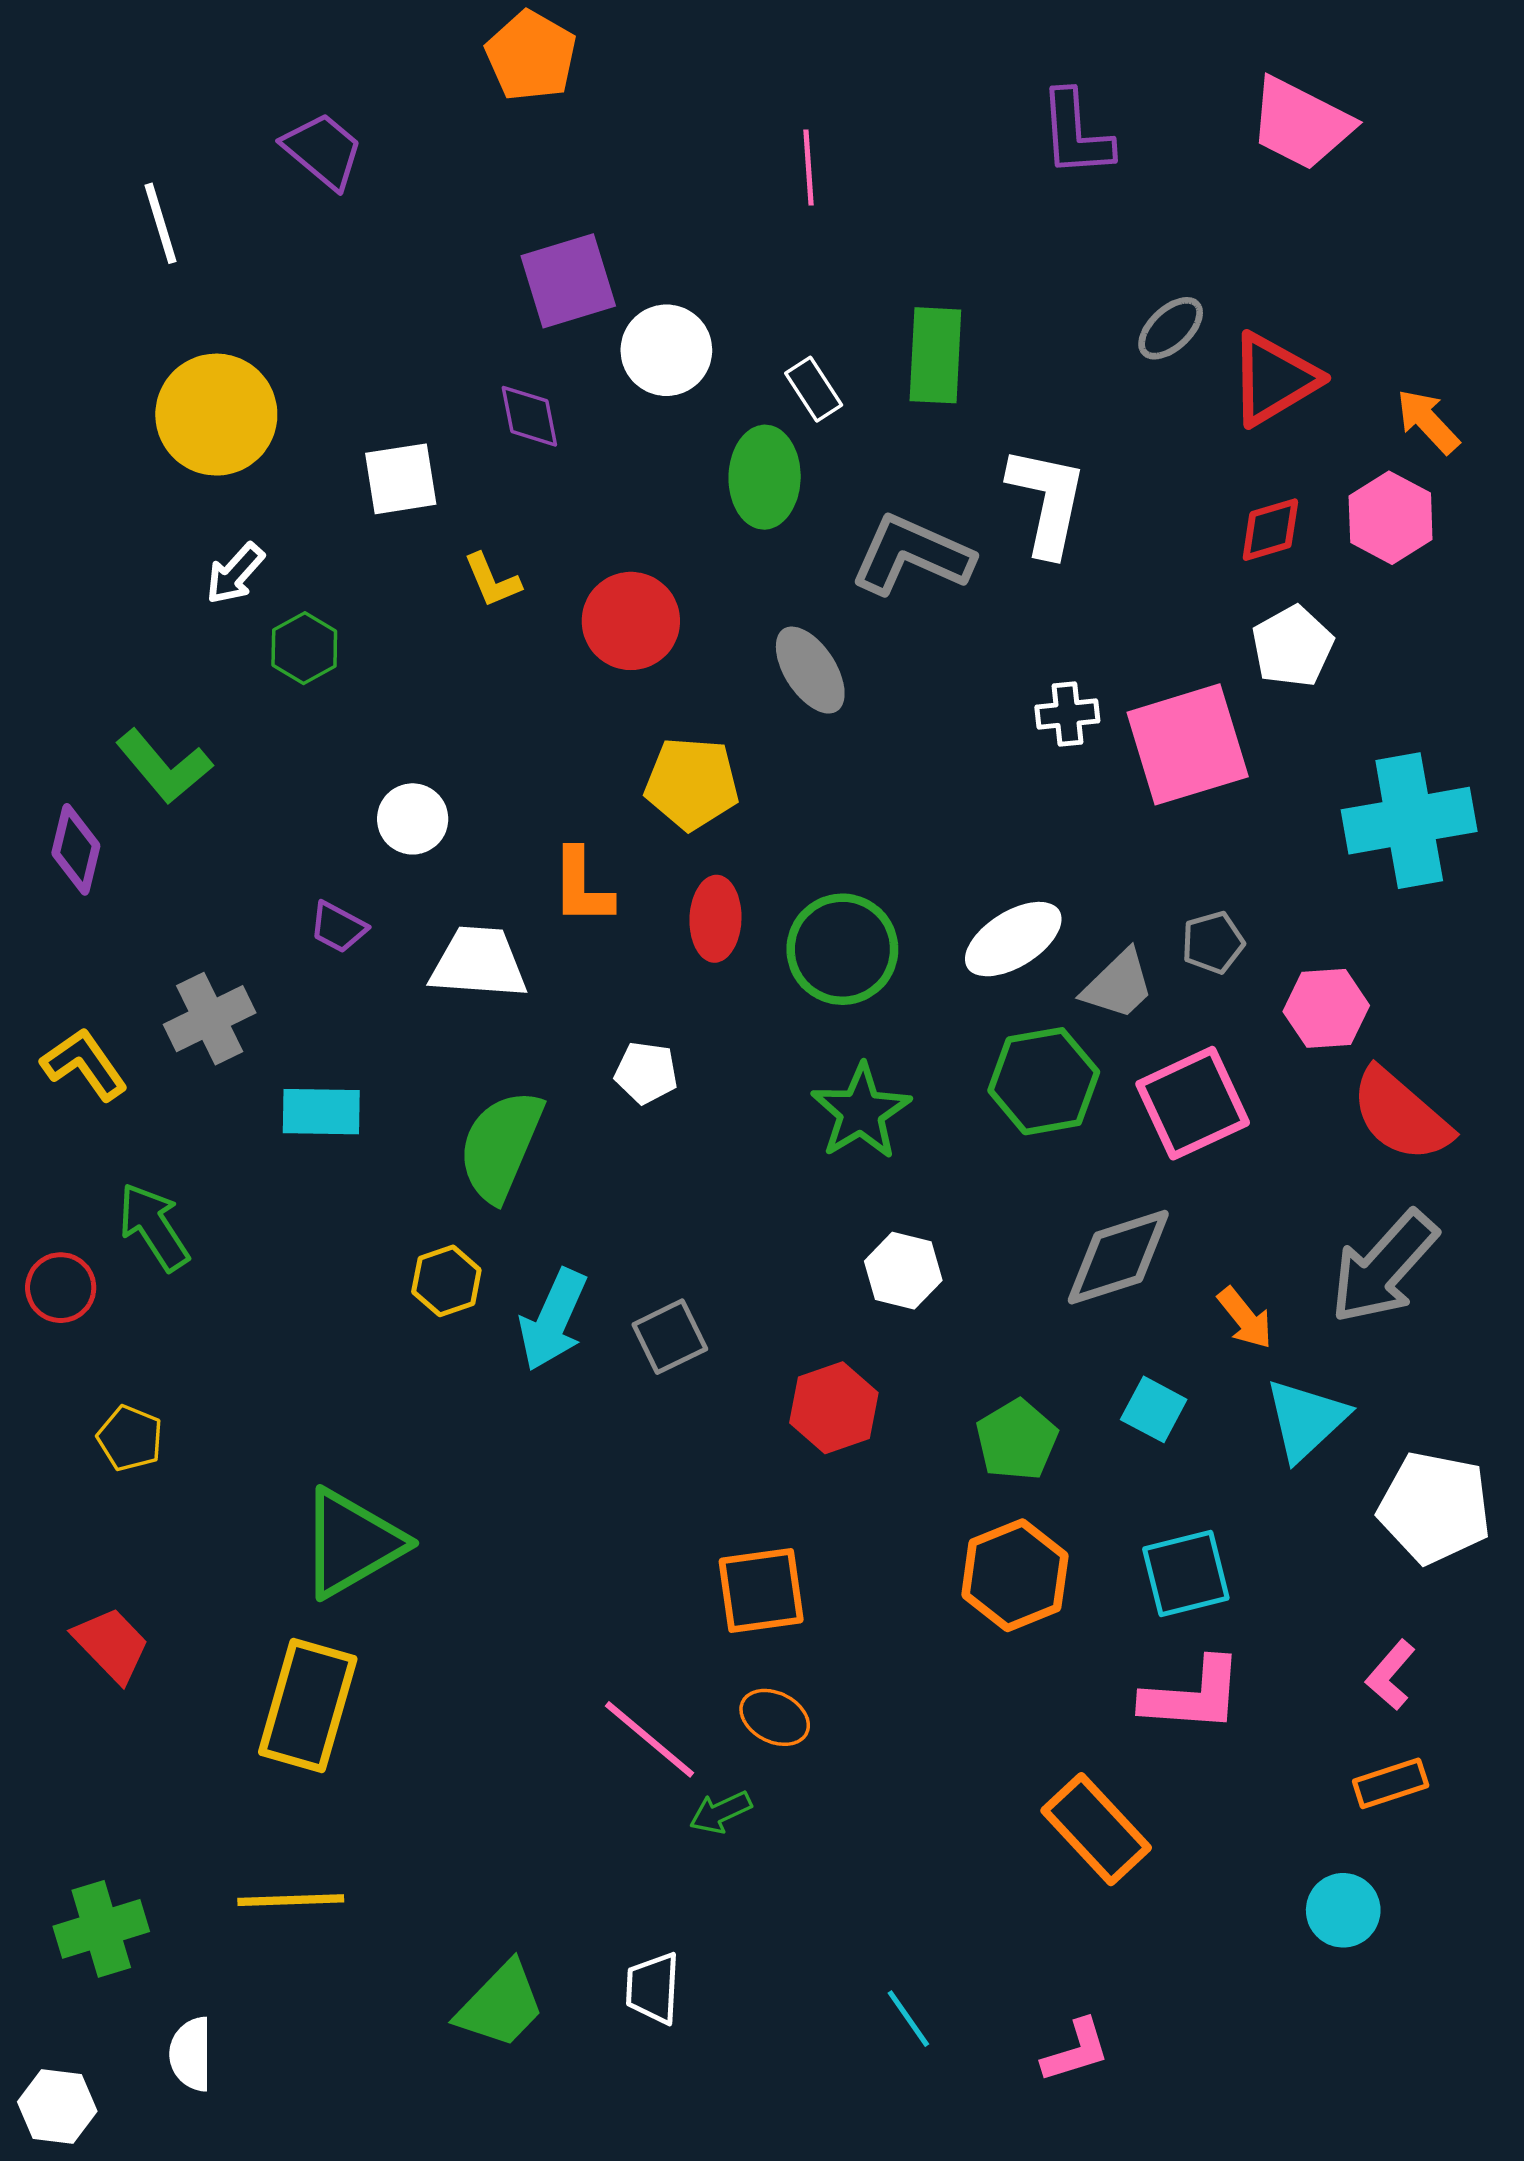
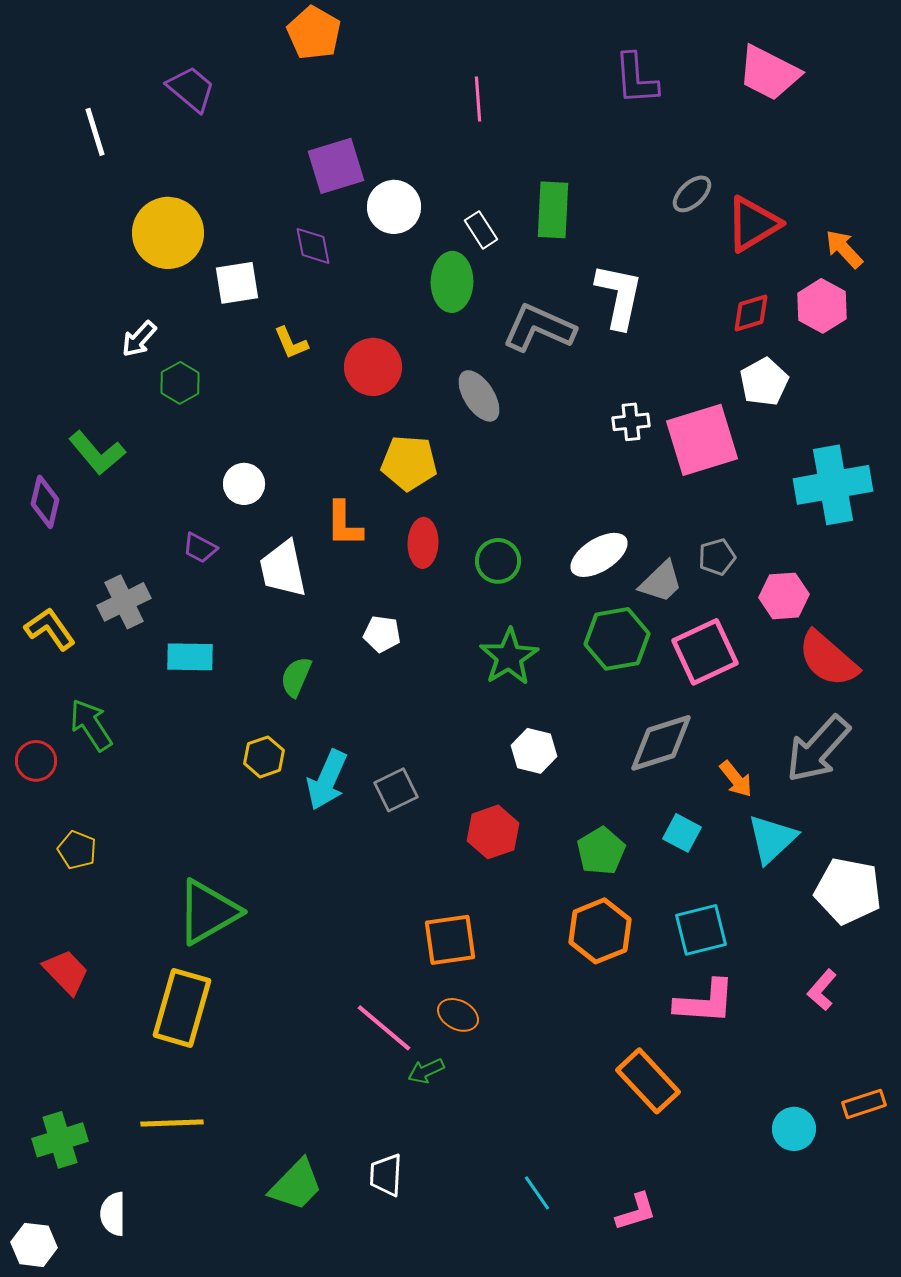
yellow circle: (216, 415) -> (168, 233), moved
green circle: (842, 949) -> (498, 561), size x0.7
white trapezoid: (479, 963) -> (283, 569), turned -106
green semicircle: (501, 1145) -> (296, 677), size x0.6
orange rectangle: (1391, 1783) -> (864, 1104), moved

